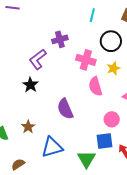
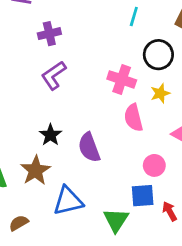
purple cross: (60, 39) -> (49, 34), moved
black star: (30, 85) -> (50, 135), moved
brown star: (28, 127) -> (35, 170), size x1.5

